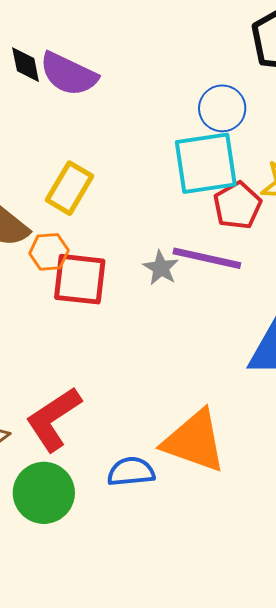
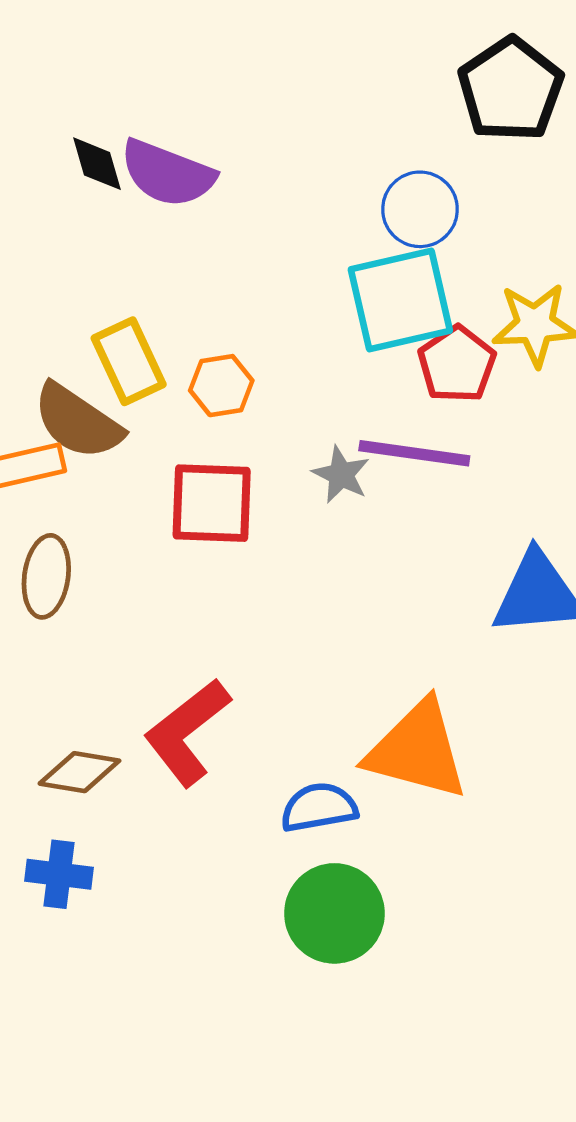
yellow rectangle: (69, 188) -> (129, 361), moved, turned -51
orange hexagon: (49, 252) -> (221, 386), moved
green circle: (44, 493) -> (334, 913), moved

